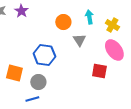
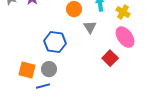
red square: (99, 71) -> (110, 58), turned 35
orange square: (14, 73) -> (27, 70), moved

